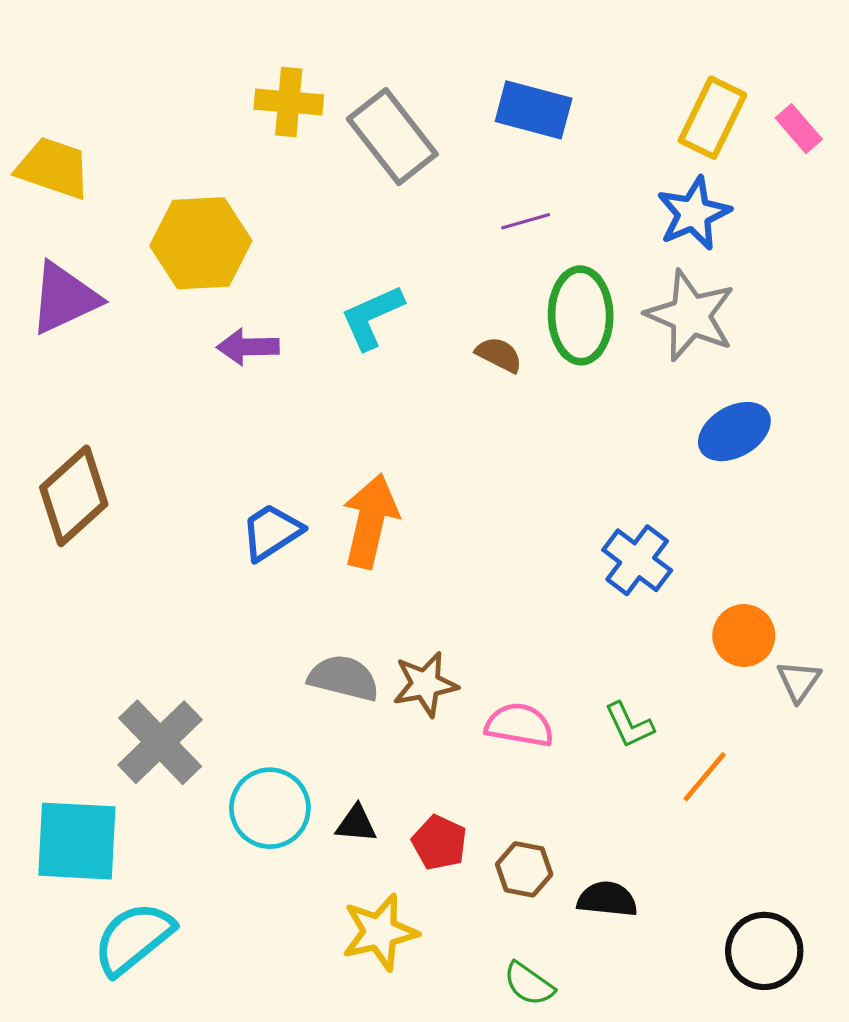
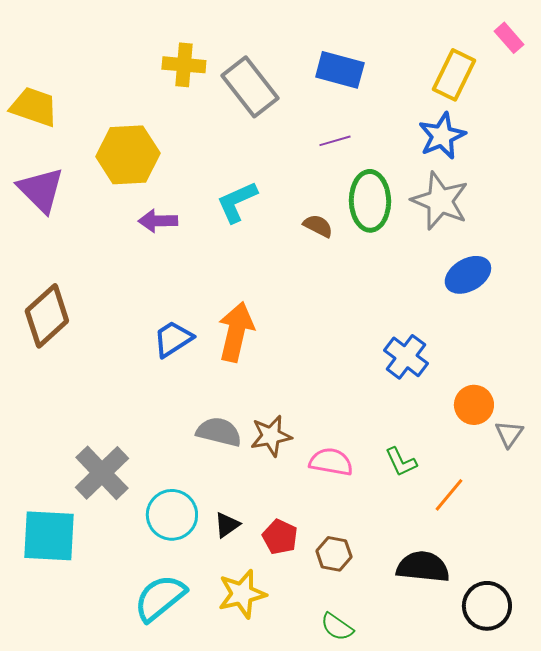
pink rectangle: (799, 129) -> (509, 38), moved
purple triangle: (64, 298) -> (41, 190), turned -50
black triangle: (356, 824) -> (227, 525), turned -40
black semicircle: (607, 899) -> (423, 567), moved, size x1.4
cyan semicircle: (133, 938) -> (160, 598), moved

